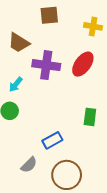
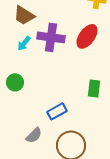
cyan arrow: (16, 84) -> (24, 43), moved

